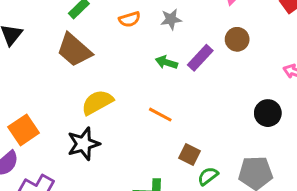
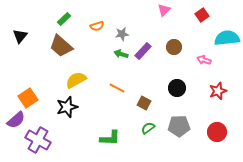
gray star: (171, 19) -> (122, 34), moved
brown circle: (237, 39) -> (174, 47), moved
black circle: (268, 113) -> (177, 88), moved
brown square: (189, 155) -> (144, 103), moved

